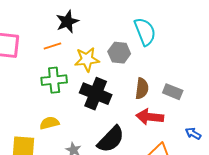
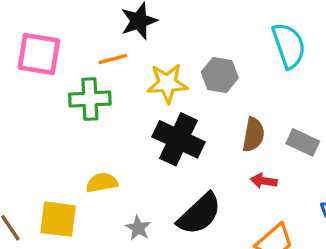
cyan semicircle: (145, 32) -> (289, 46), moved
green cross: (54, 80) -> (90, 99), moved
red arrow: (150, 117) -> (264, 181), size x0.6

